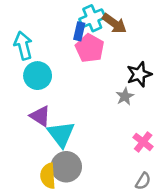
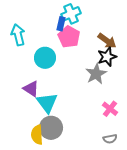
brown arrow: (114, 23) -> (107, 41), moved
cyan circle: (38, 76) -> (45, 58), moved
gray star: (125, 96) -> (96, 74), size x1.5
gray semicircle: (143, 181) -> (110, 139), turned 48

